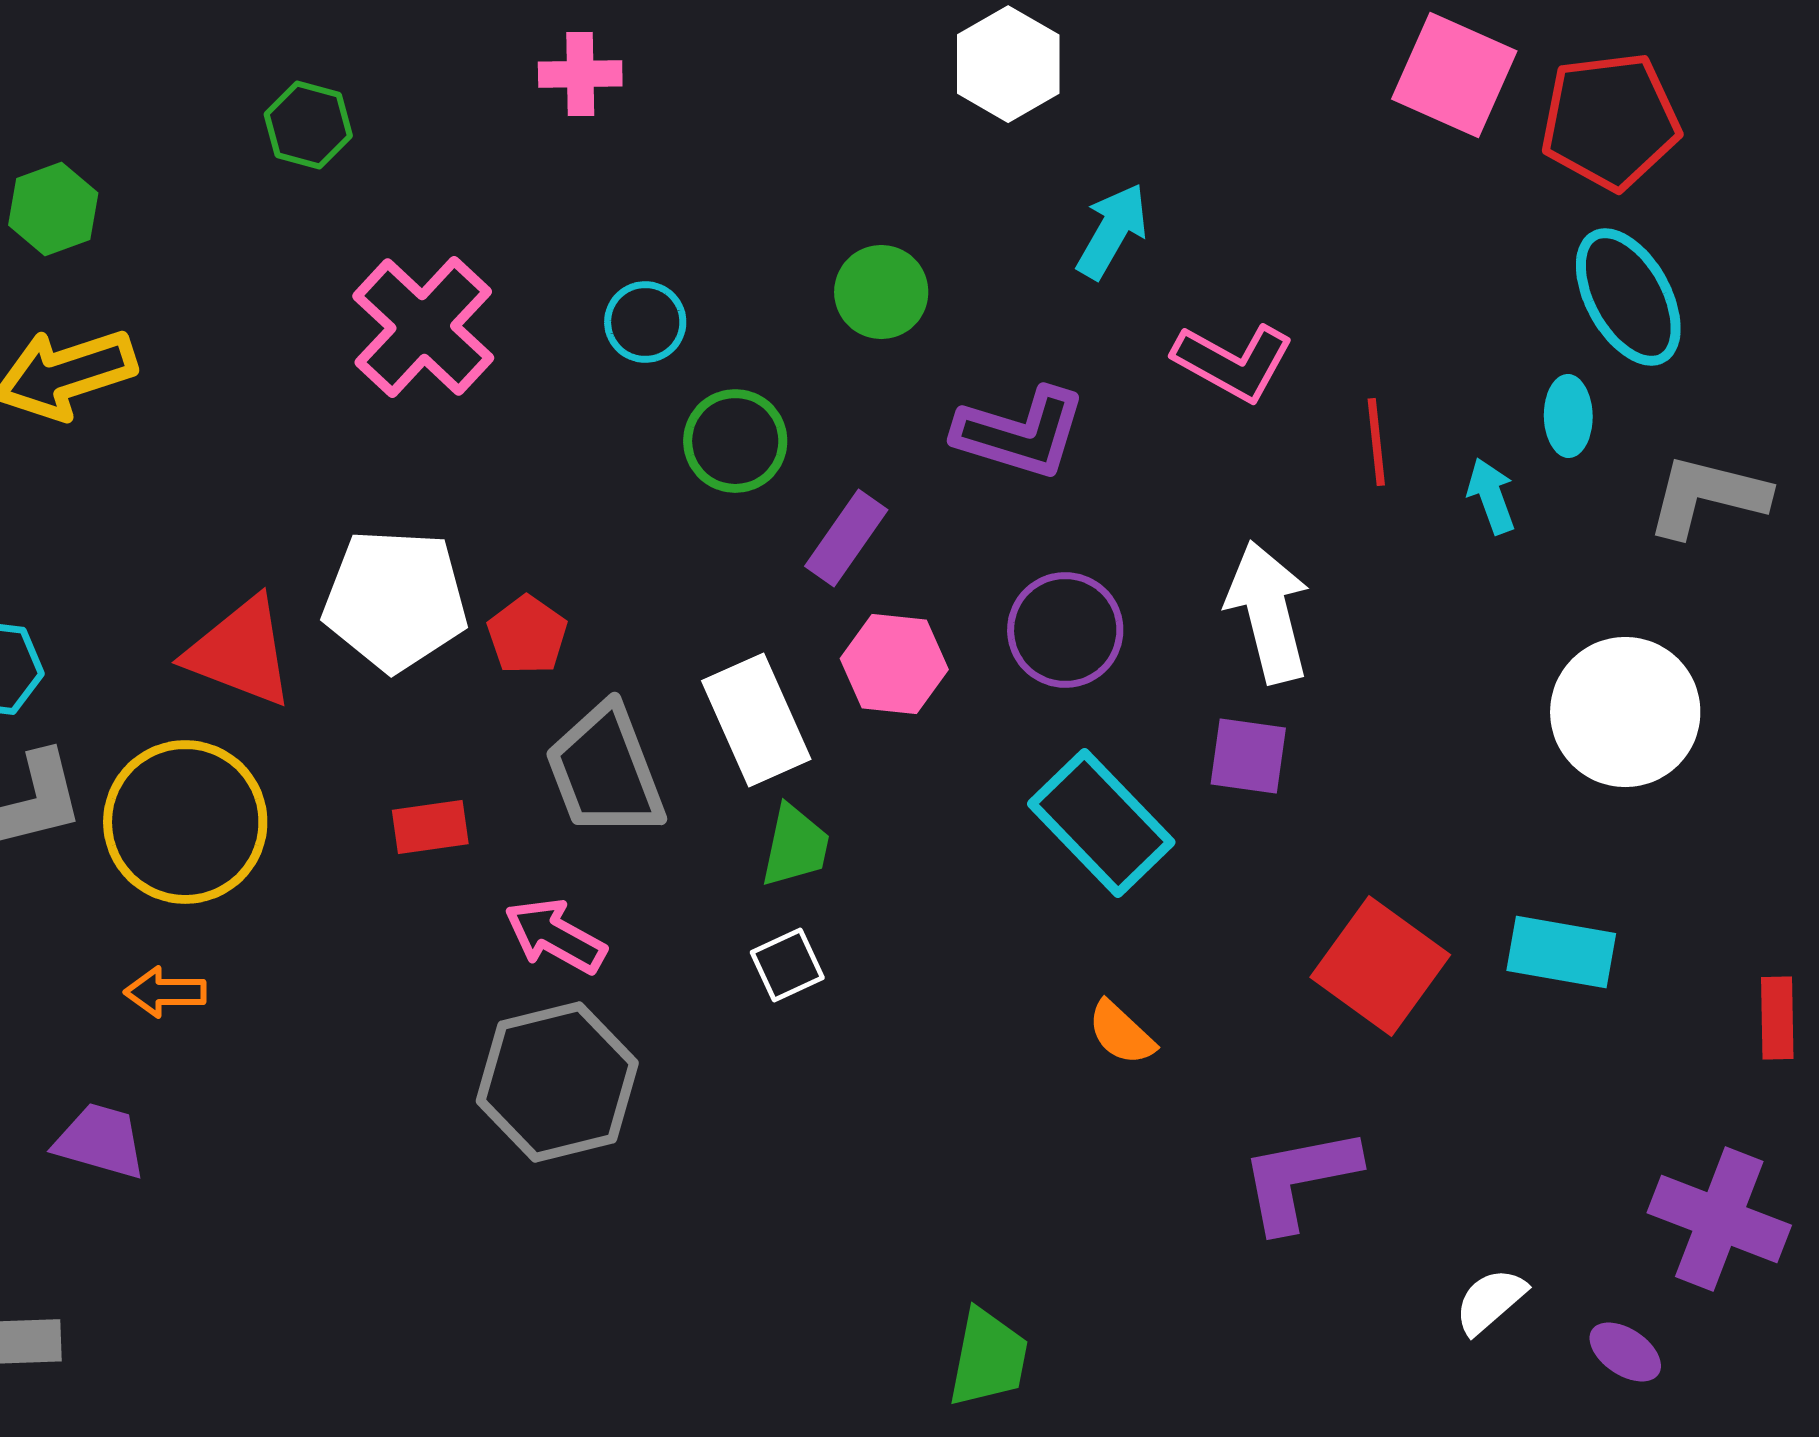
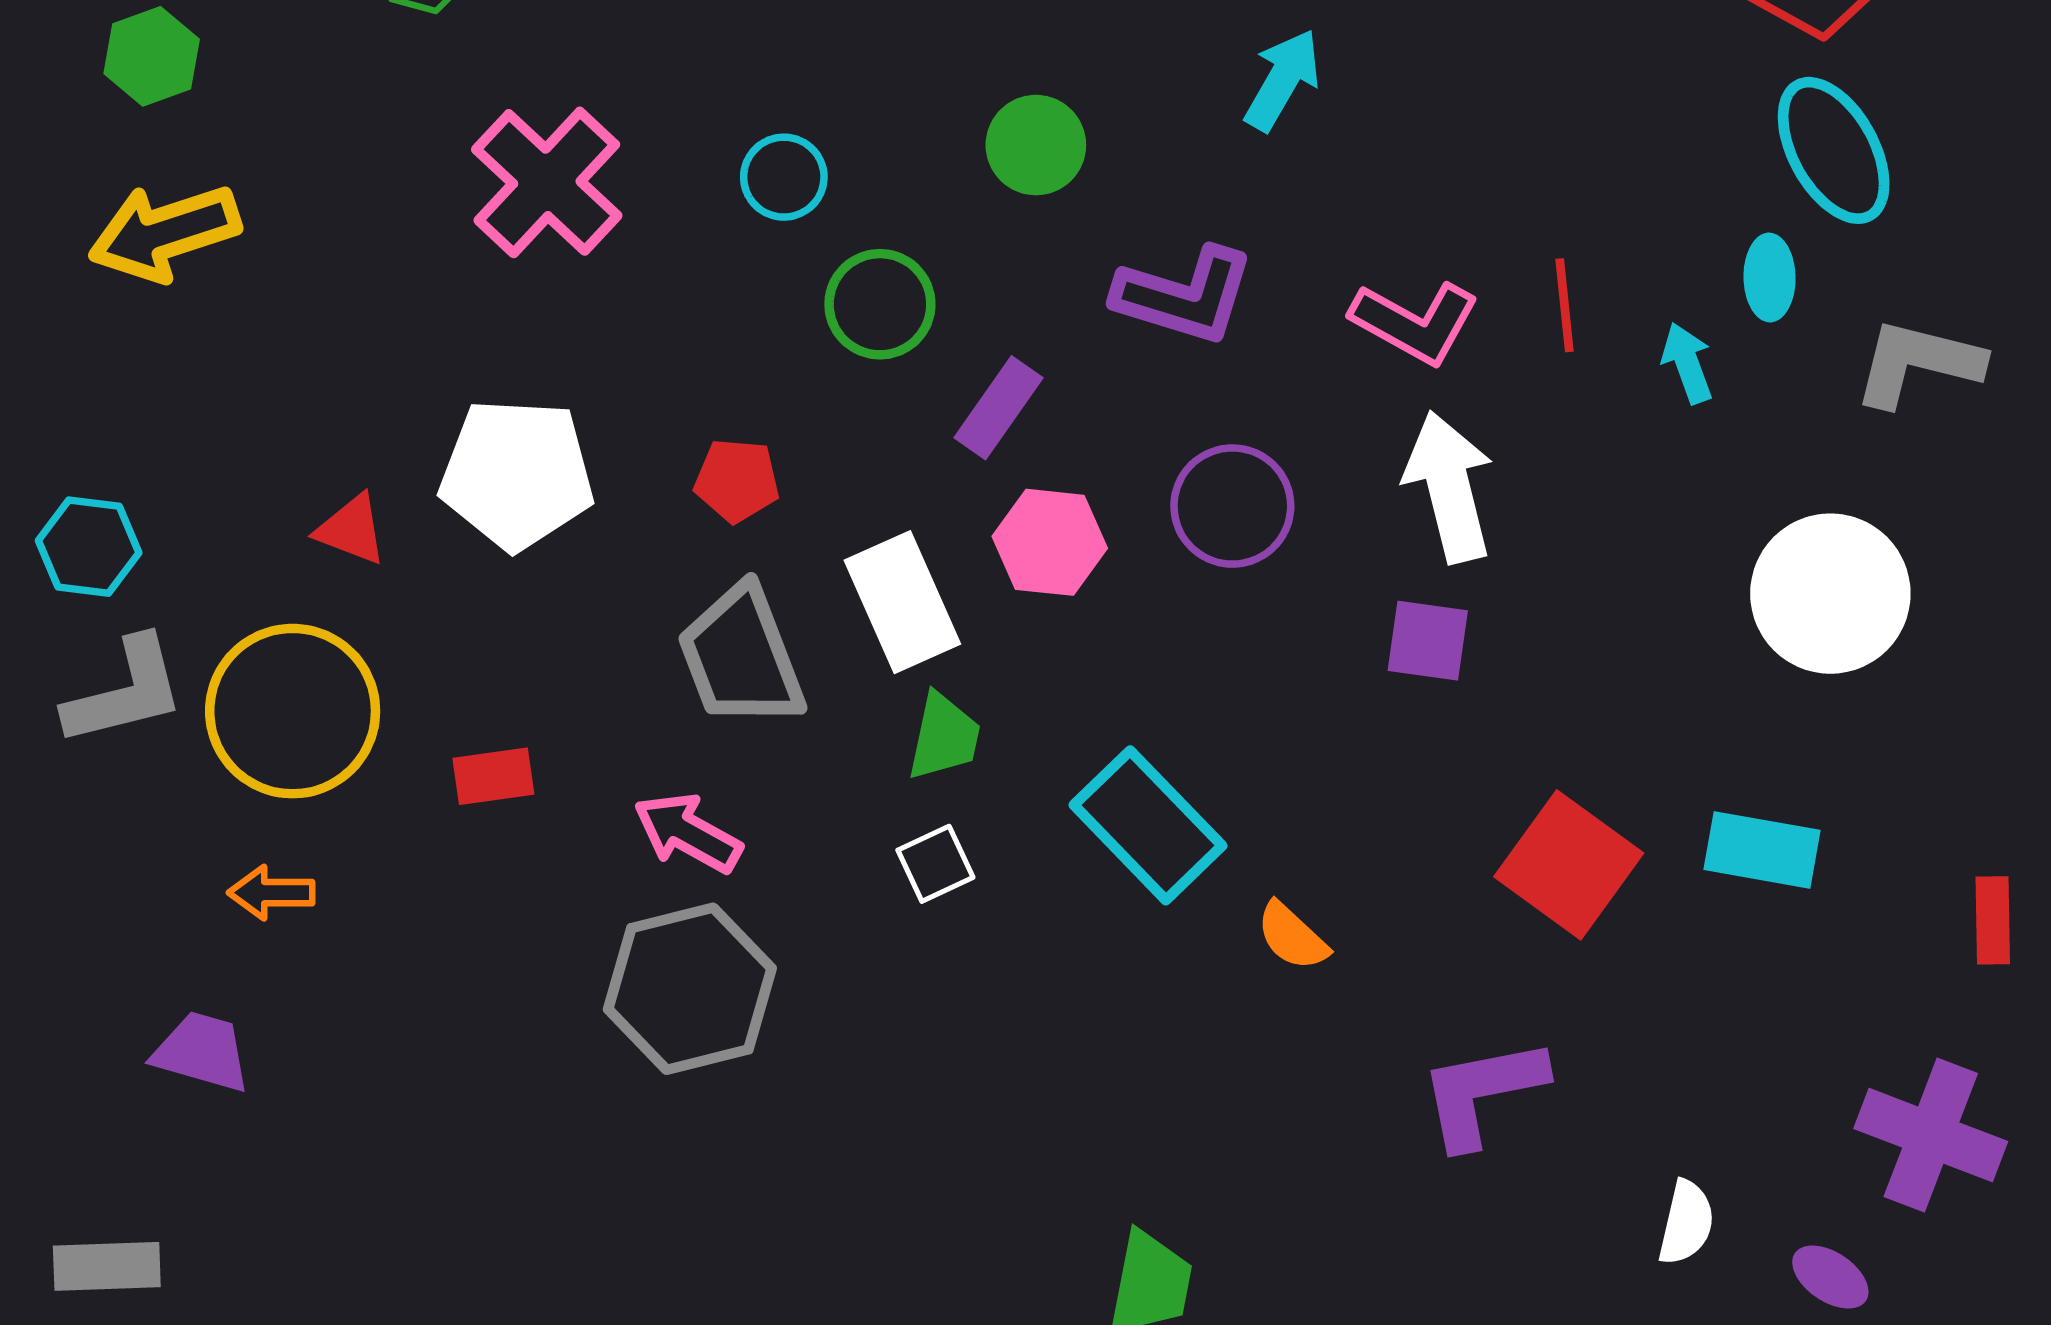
pink L-shape: (1233, 362) -> (1415, 322), moved
red pentagon: (527, 635) -> (737, 480), moved, turned -30
red triangle: (240, 652) -> (351, 530), size x0.6
cyan rectangle: (1101, 823) -> (1148, 825), moved
red rectangle: (430, 827) -> (493, 776), moved
white semicircle: (1490, 1301) -> (1686, 1223), turned 144

